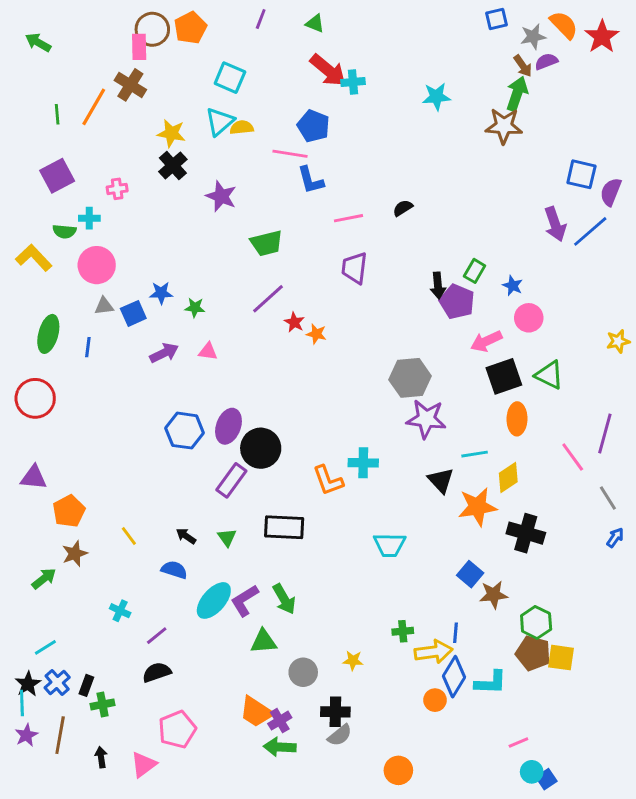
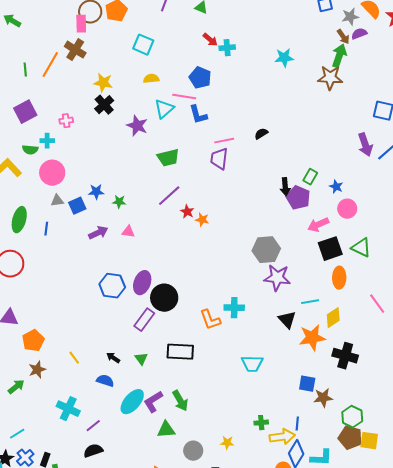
red arrow: (328, 70) -> (210, 40), size x0.6
cyan triangle: (220, 122) -> (164, 109), moved
purple trapezoid: (354, 268) -> (219, 159), moved
blue square: (470, 574) -> (307, 384), turned -30
cyan cross: (120, 611) -> (68, 409), size x1.6

